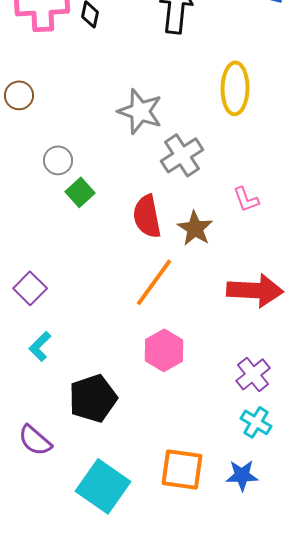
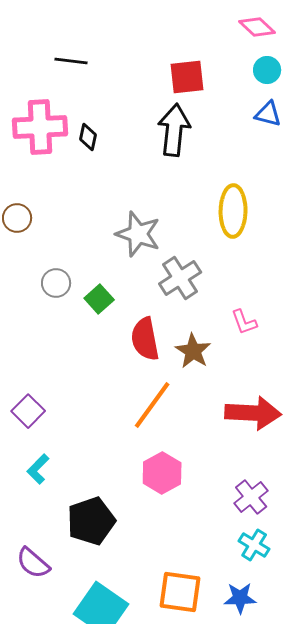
green square: (80, 192) -> (99, 299), moved

